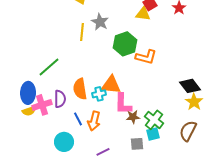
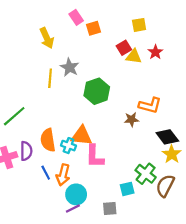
yellow triangle: (143, 14) -> (134, 56), moved
orange L-shape: (146, 57) -> (150, 105), moved
cyan cross: (99, 94) -> (68, 146), turned 32
brown star: (133, 117) -> (131, 119), moved
green cross: (154, 120) -> (146, 174), moved
cyan circle: (64, 142) -> (76, 194), moved
gray square: (137, 144) -> (110, 209), moved

